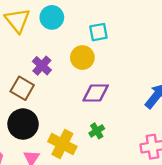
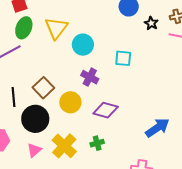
cyan circle: (52, 17) -> (83, 45), moved
yellow circle: (82, 58) -> (70, 102), moved
purple cross: (42, 66) -> (90, 77), moved, turned -30

